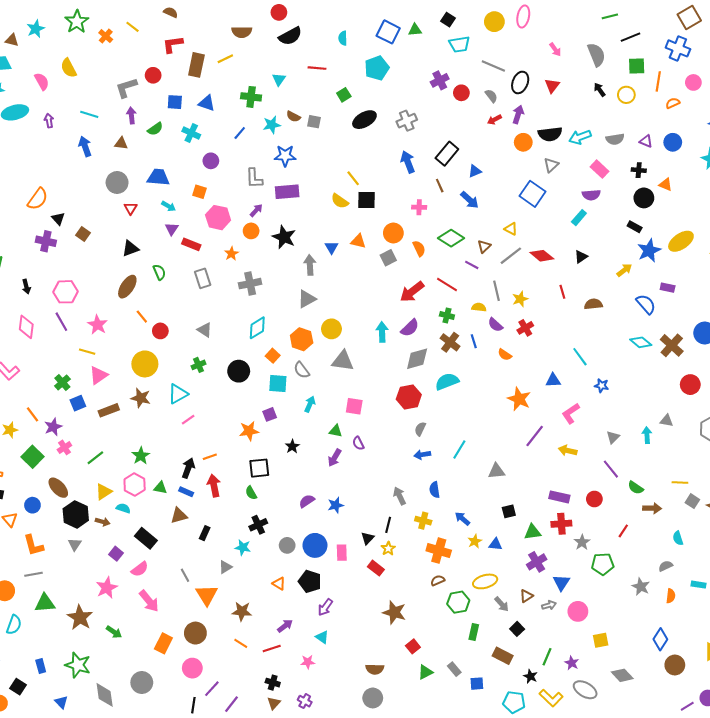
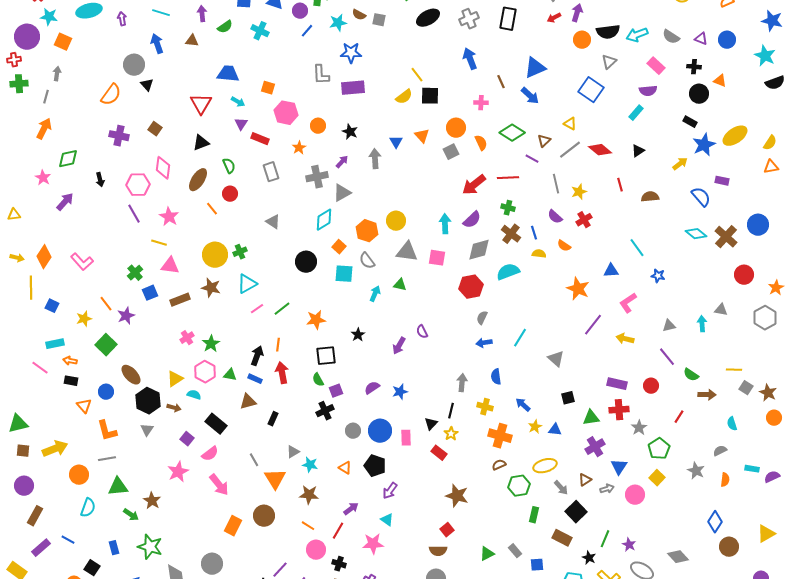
gray semicircle: (615, 139) -> (671, 37), turned 42
black rectangle: (447, 154) -> (508, 19), moved, turned -30
purple circle: (211, 161) -> (300, 11), moved
blue triangle: (475, 171) -> (535, 68), size x1.6
gray circle: (117, 182) -> (134, 65), moved
yellow semicircle: (340, 201) -> (404, 97), turned -72
red triangle: (130, 208) -> (201, 104), size x1.6
purple arrow: (256, 210) -> (342, 162), moved
black triangle: (58, 219) -> (147, 85), moved
black star: (284, 237) -> (350, 132), size x0.7
orange triangle: (358, 241) -> (422, 136), turned 35
red line: (447, 285) -> (508, 178), turned -35
gray triangle: (307, 299) -> (342, 193), moved
yellow semicircle: (479, 307) -> (539, 254), moved
pink diamond: (26, 327) -> (163, 168), moved
red circle: (160, 331) -> (230, 194), moved
green cross: (198, 365) -> (240, 252), moved
pink triangle: (98, 375) -> (170, 266), turned 42
pink square: (354, 406) -> (437, 258), moved
purple square: (270, 414) -> (336, 391), moved
green triangle: (336, 431) -> (400, 285), moved
gray triangle: (613, 437) -> (669, 326), turned 32
pink cross: (64, 447) -> (187, 338), moved
orange line: (210, 457) -> (278, 345), turned -64
green line: (95, 458) -> (282, 309), moved
gray triangle: (496, 471) -> (556, 359), turned 48
gray arrow: (400, 496) -> (462, 383), turned 30
cyan star: (243, 547) -> (310, 465), moved
green pentagon: (603, 564) -> (659, 449), turned -30
brown star: (80, 618) -> (152, 501), size x0.7
black square: (517, 629) -> (576, 512), size x1.5
green arrow: (114, 632) -> (131, 515), moved
yellow square: (601, 640) -> (657, 478), moved, turned -35
red square: (413, 646) -> (447, 530), moved
red line: (272, 648) -> (338, 531), turned -42
pink star: (308, 662) -> (373, 544), size x1.5
pink circle: (192, 668) -> (316, 550), moved

